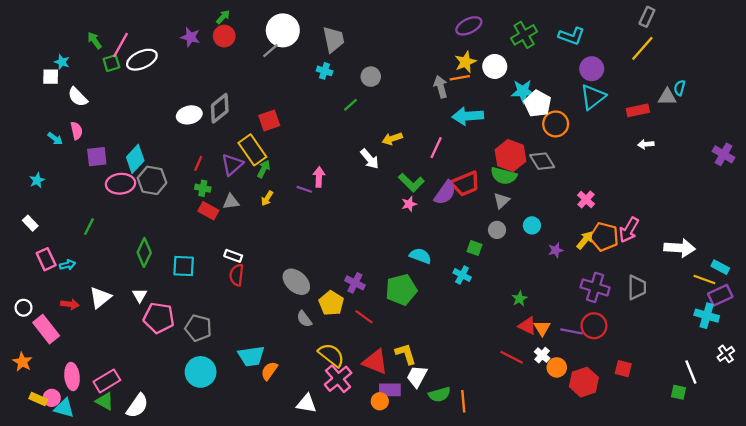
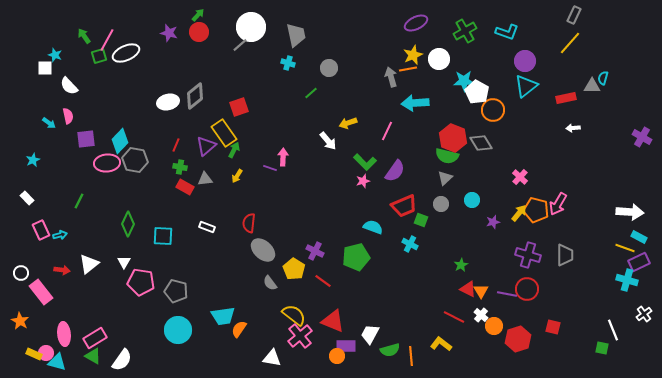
red trapezoid: (465, 184) -> (404, 206), moved
white arrow: (680, 248) -> (630, 212), moved
red semicircle: (237, 275) -> (249, 223), moved
yellow L-shape: (406, 354) -> (441, 344), moved, turned -35

